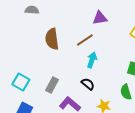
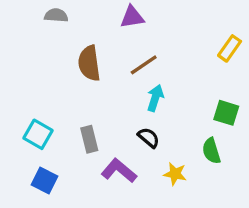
purple triangle: (100, 18) -> (132, 17), moved
gray rectangle: (52, 85) -> (89, 139), turned -42

